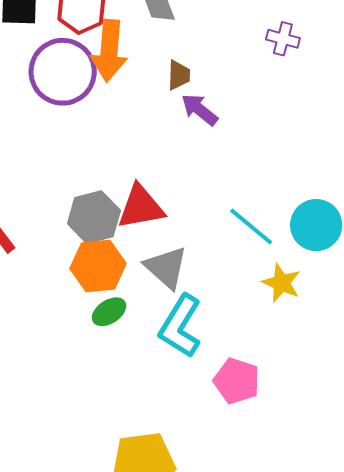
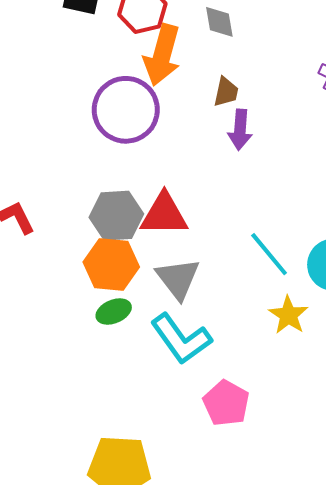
purple circle: (63, 72) -> (126, 110), moved
purple arrow: (200, 110) -> (240, 130), turned -135
cyan L-shape: (180, 326) -> (181, 339), turned -78

